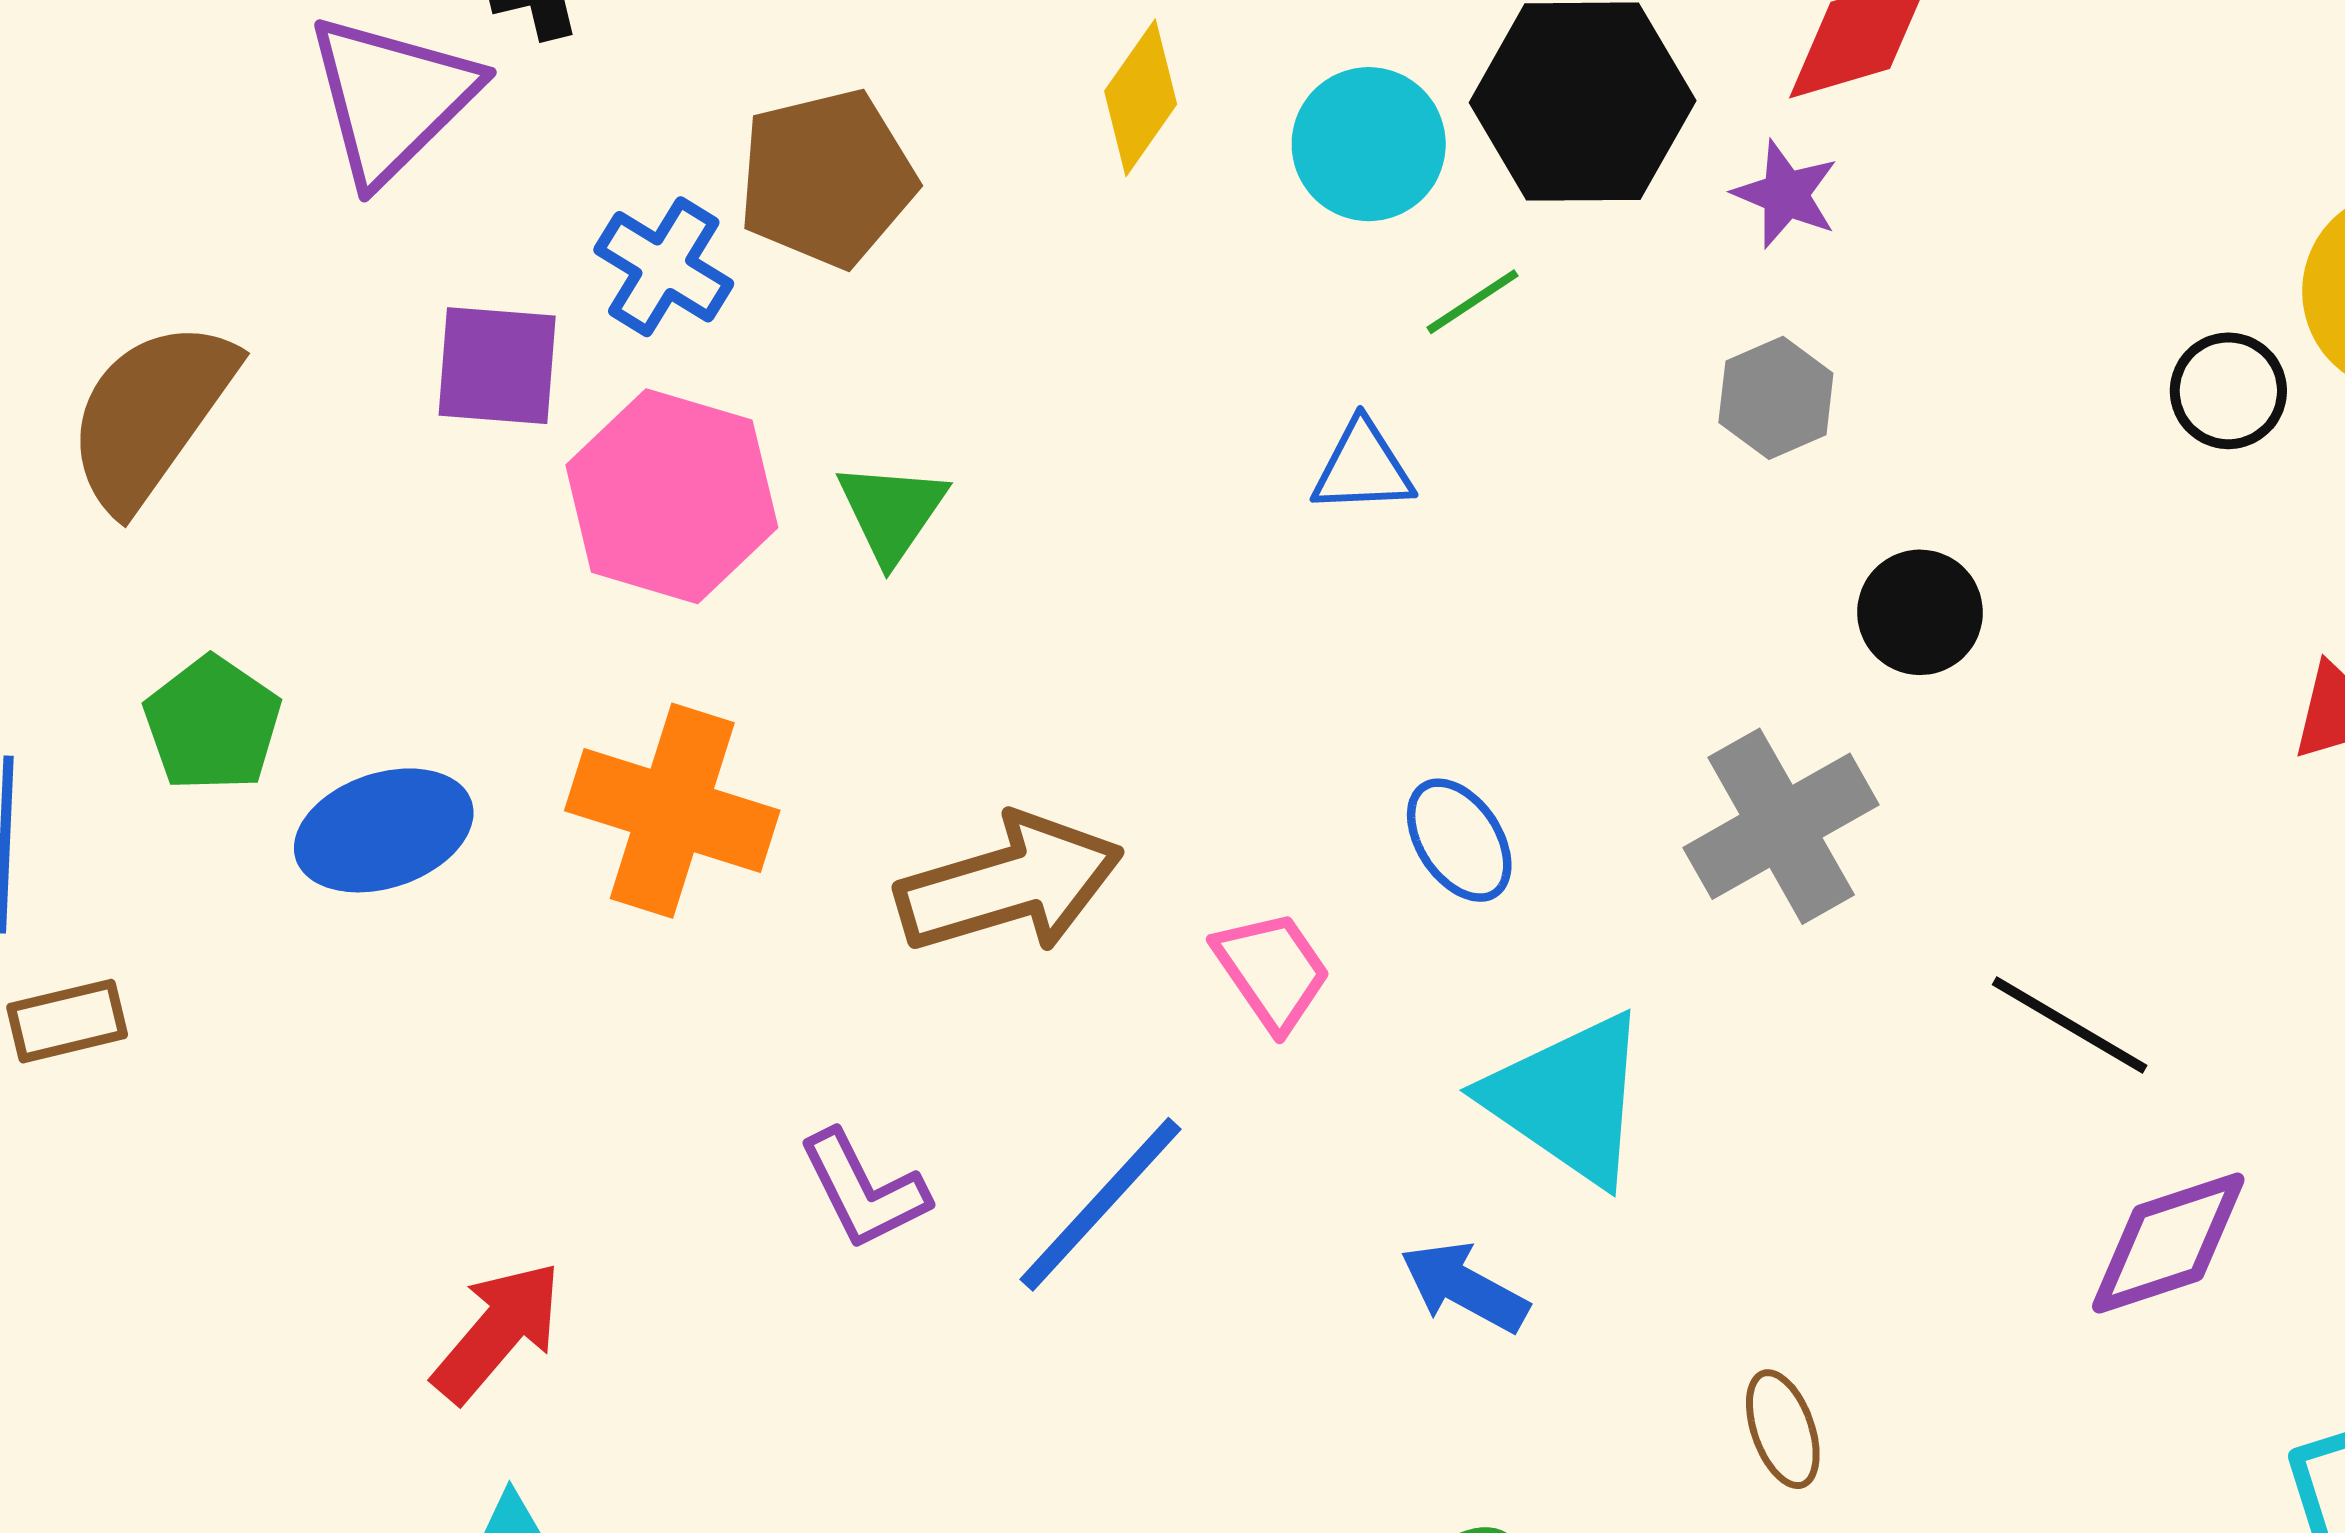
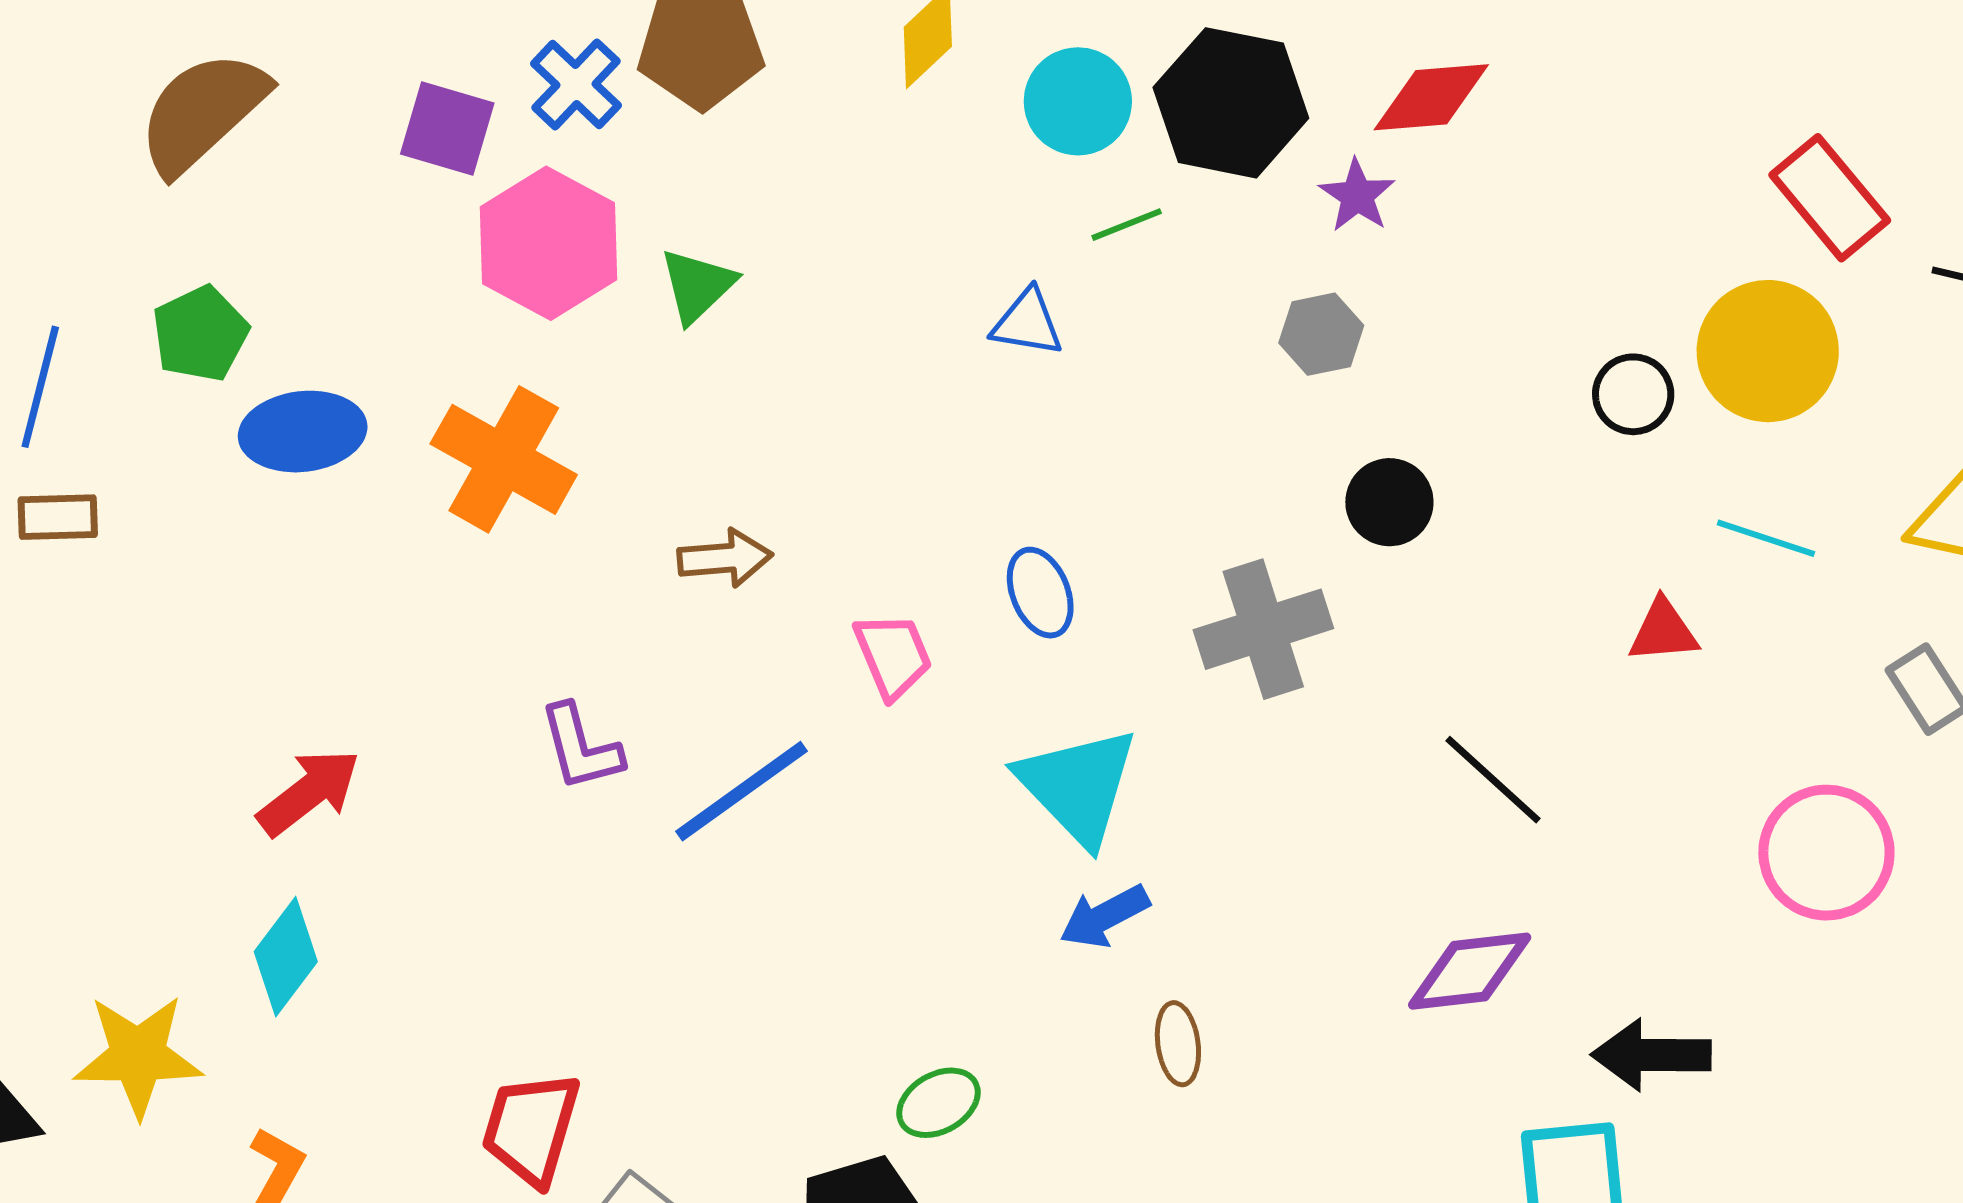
brown arrow: (1010, 884) -> (725, 558), size x0.6
black line: (2070, 1025) -> (1493, 780), moved
blue arrow: (1464, 1287) -> (1105, 916), moved, turned -68

